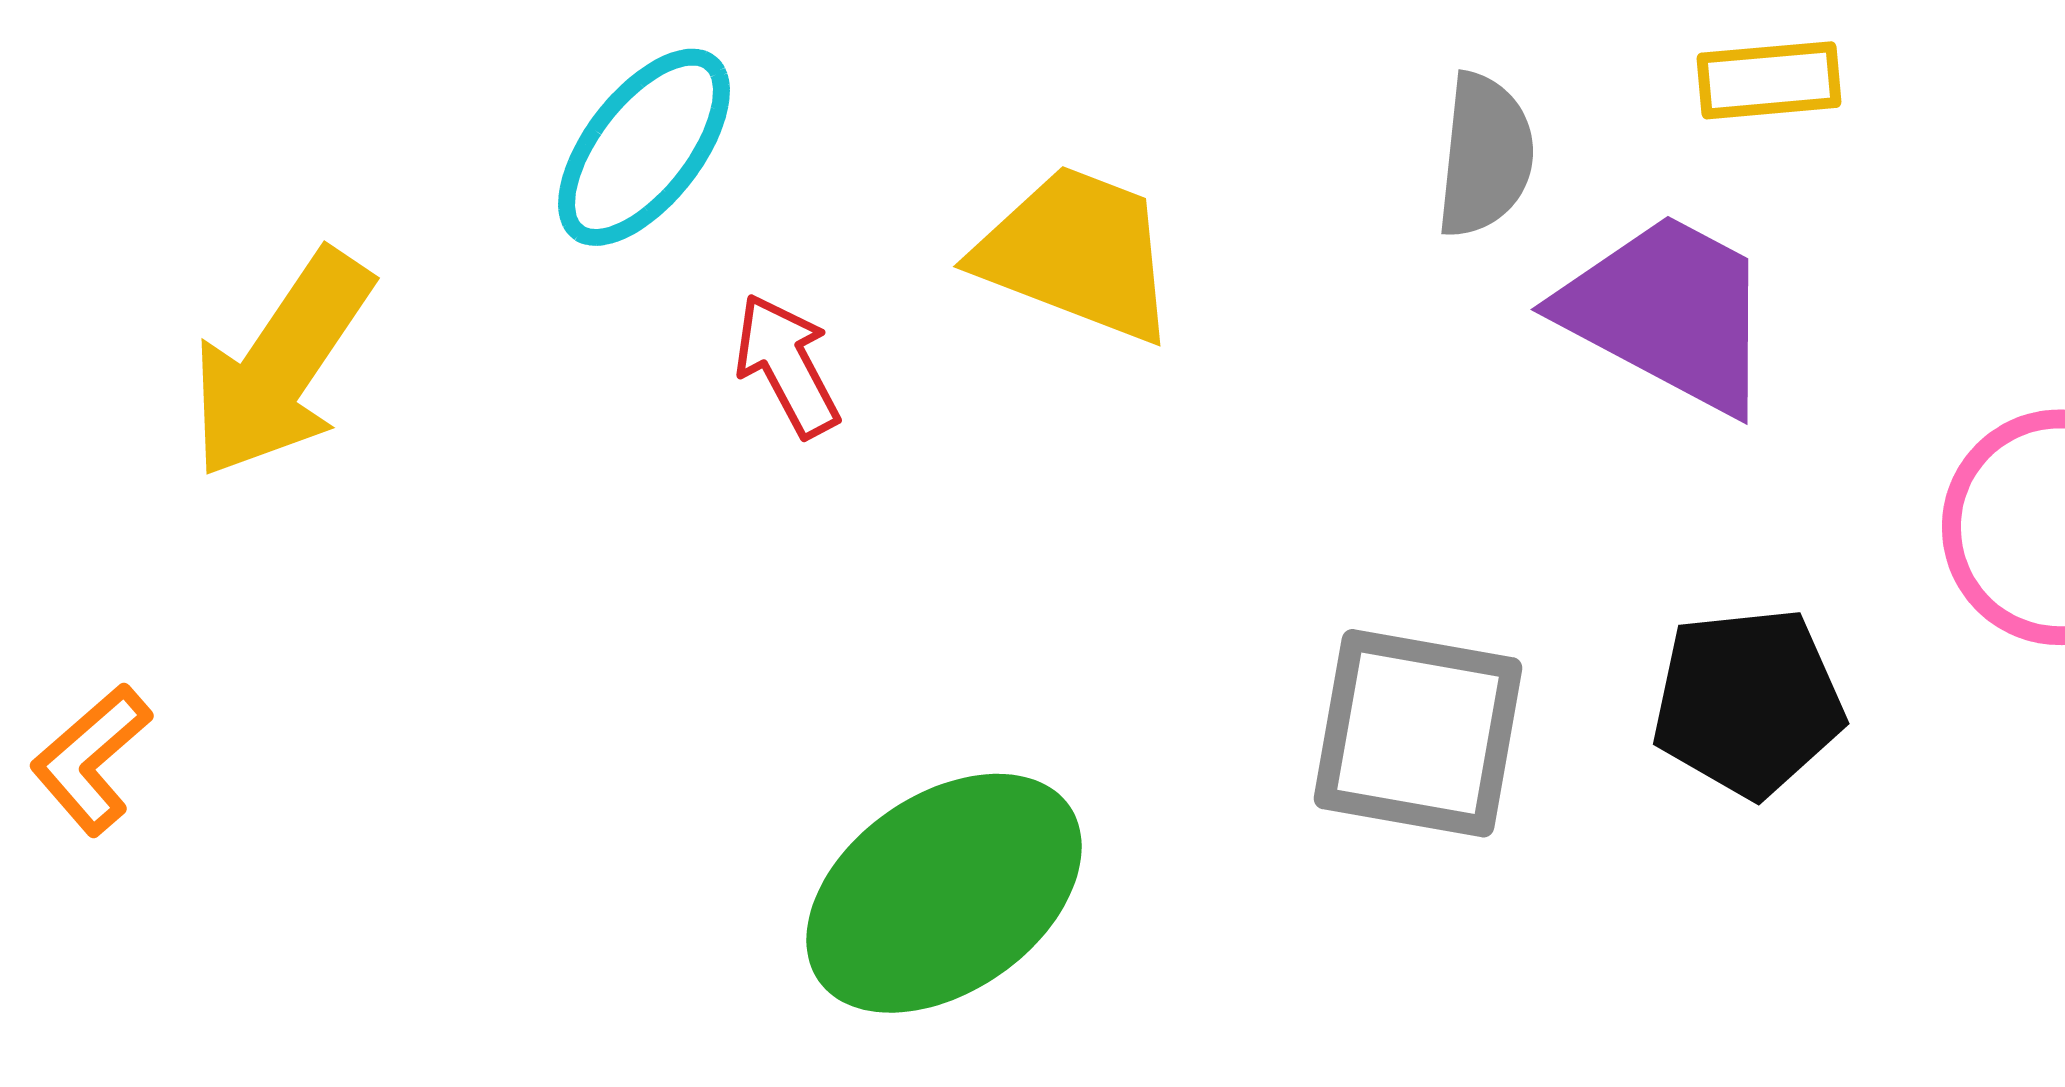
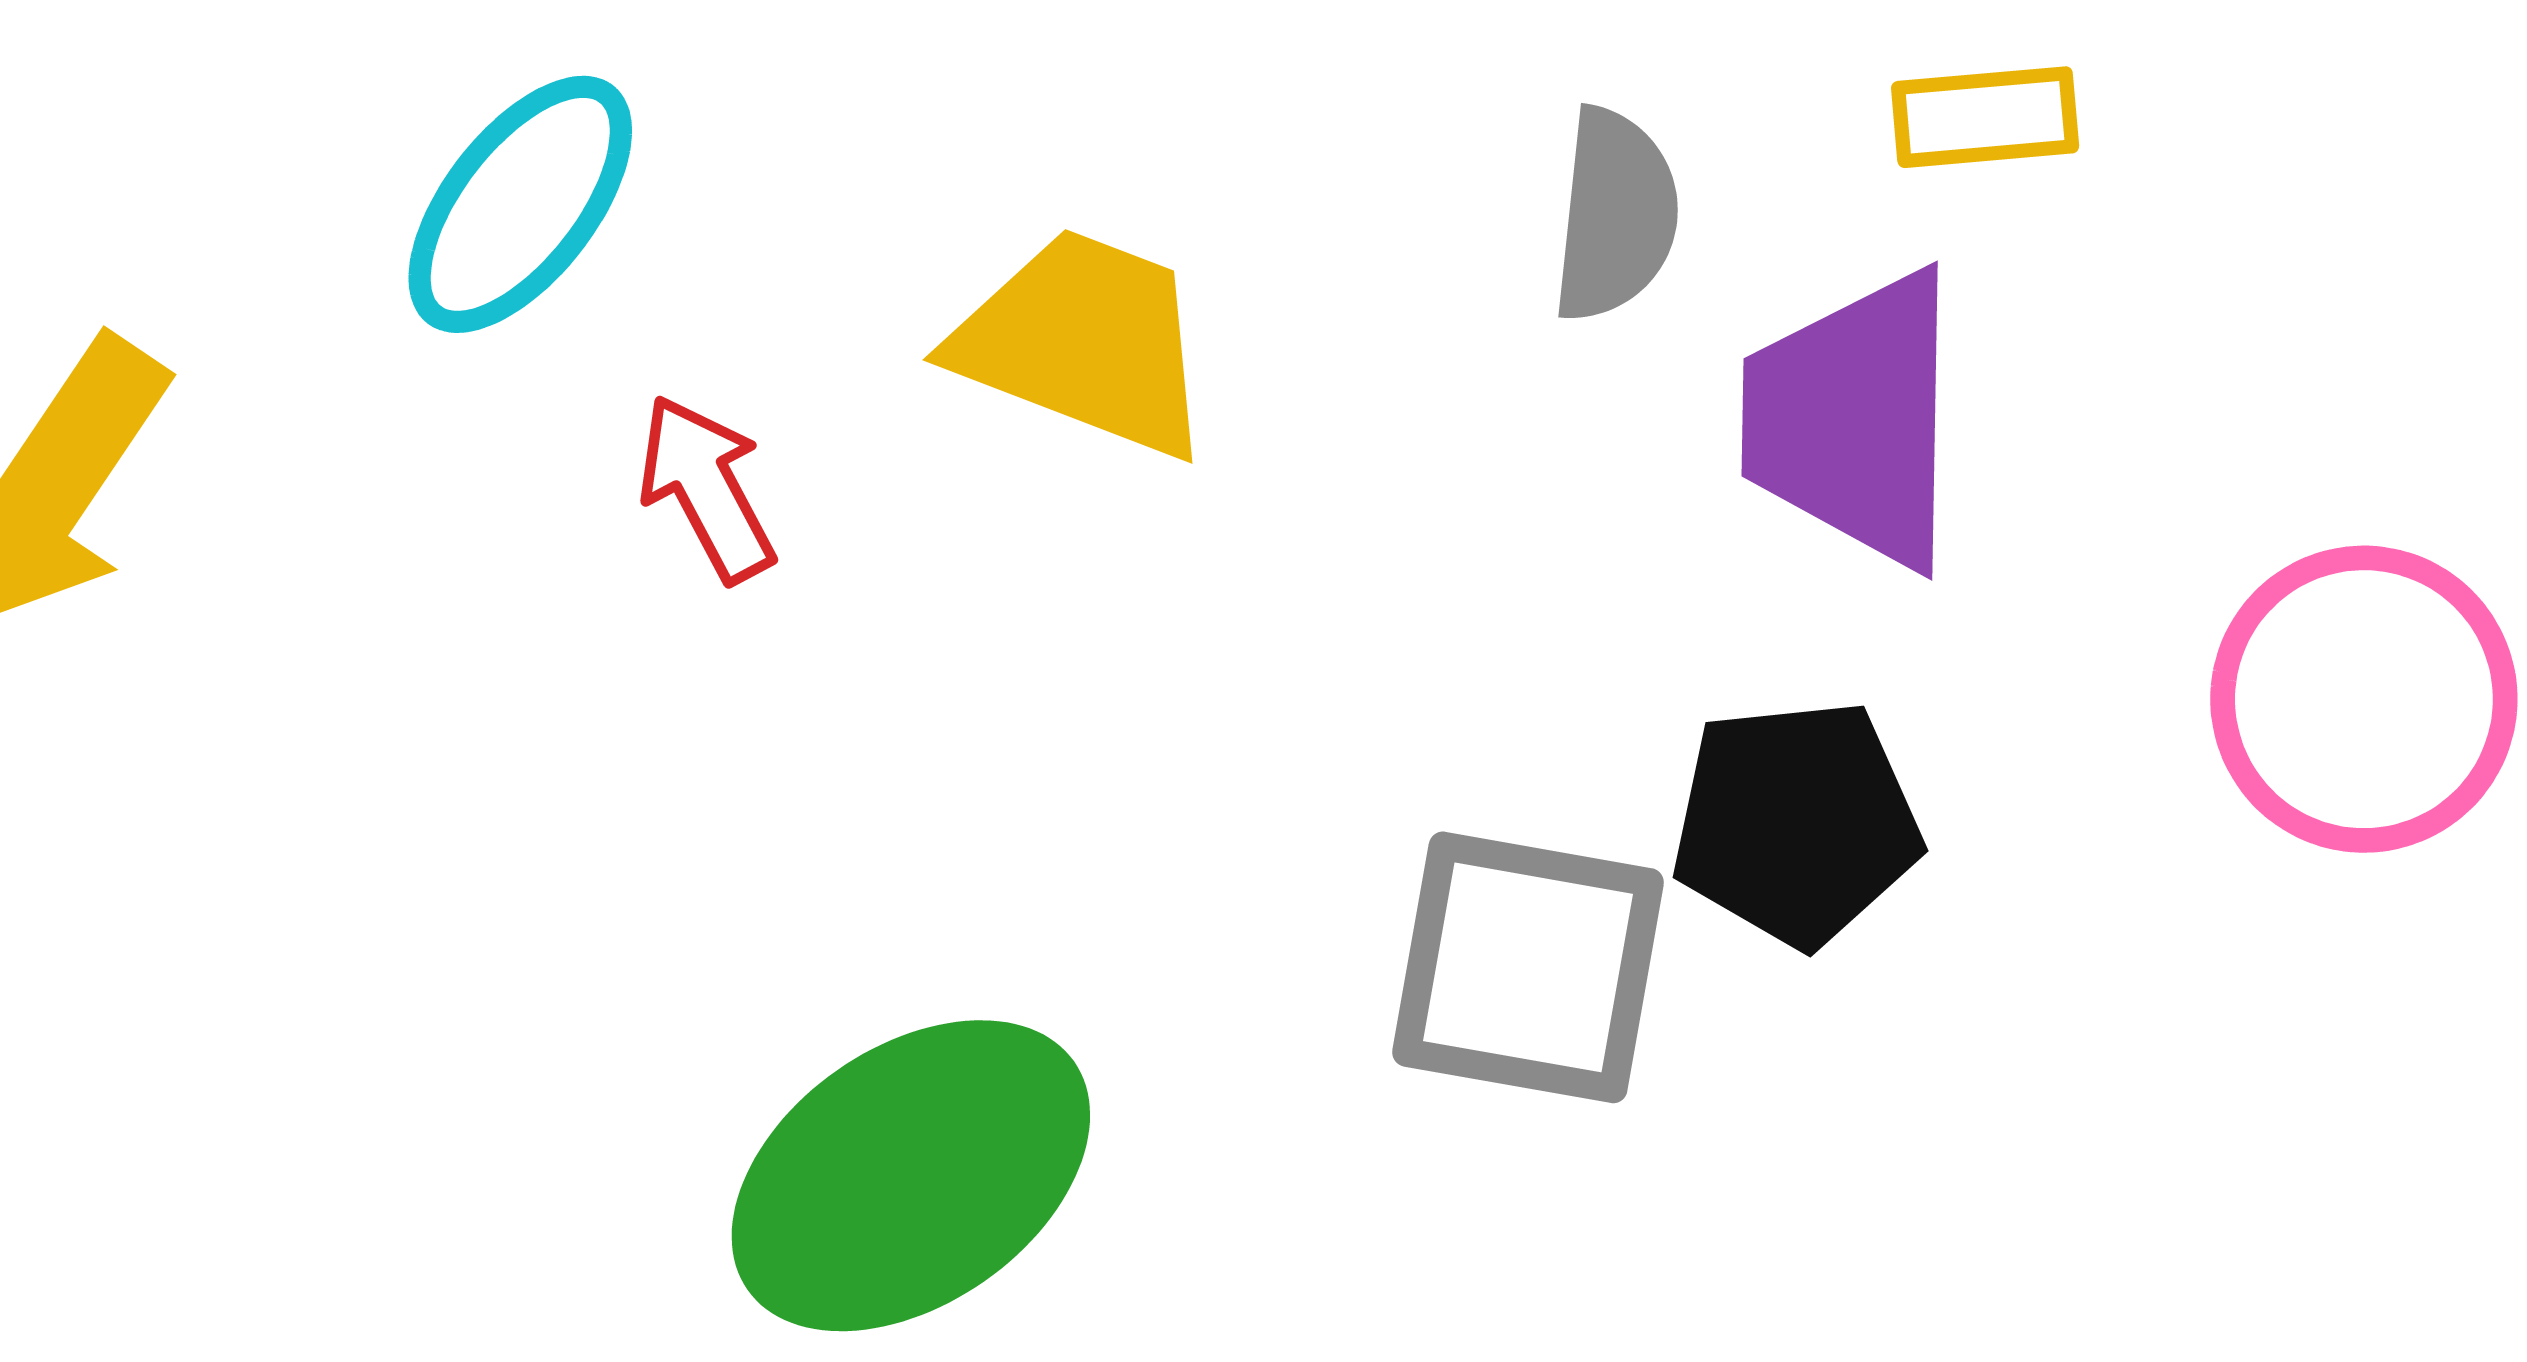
purple trapezoid: (1668, 312) -> (1854, 419), turned -117
black pentagon: (1748, 702) -> (1796, 823), moved

